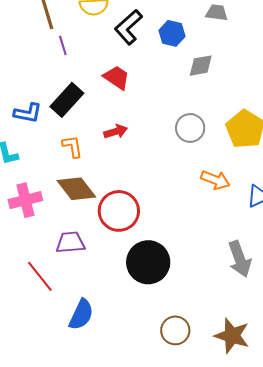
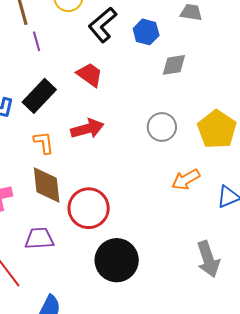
red arrow: (116, 132) -> (87, 129), size x1.4
orange arrow: (215, 180) -> (186, 180), turned 128
brown diamond: (76, 189) -> (47, 185), turned 30

